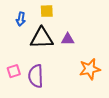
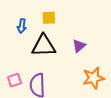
purple triangle: (68, 39) -> (79, 46), moved, turned -40

